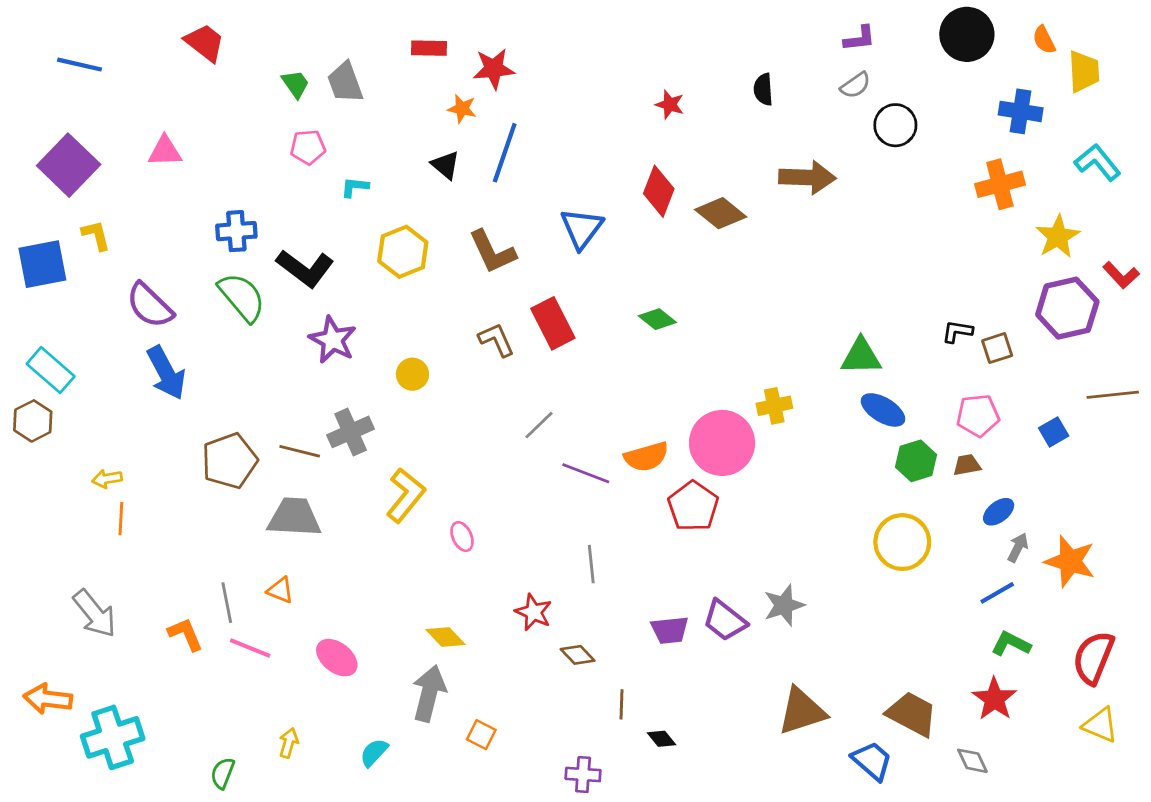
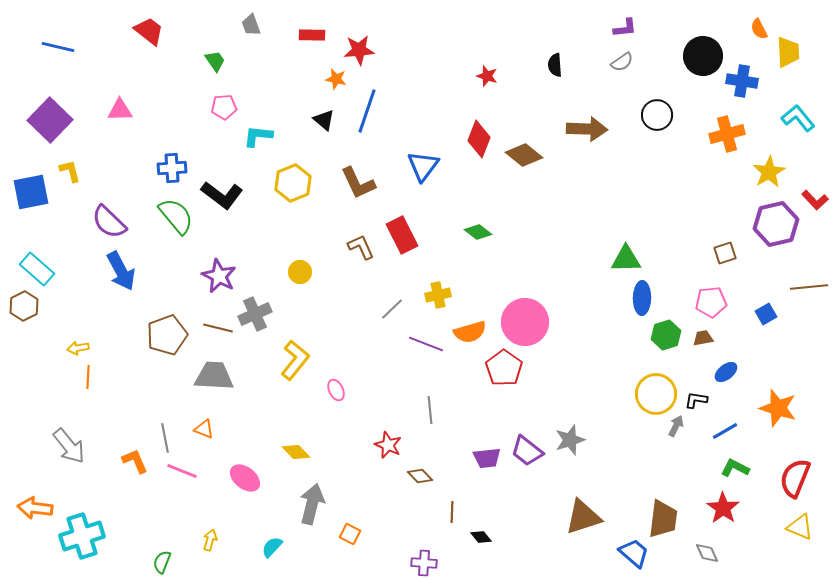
black circle: (967, 34) -> (703, 56), moved
gray trapezoid: (345, 83) -> (251, 25), moved, size x0.7
black circle: (895, 125) -> (657, 115), moved
cyan L-shape: (355, 187) -> (258, 136), size x1.4
black L-shape: (957, 332) -> (696, 400), moved
purple star: (333, 340) -> (219, 276), moved
yellow cross: (774, 406) -> (438, 295), moved
blue ellipse: (883, 410) -> (642, 298), turned 60
gray arrow: (1018, 548) -> (676, 426), moved
yellow diamond: (445, 637) -> (296, 452), moved
brown trapezoid: (912, 714) -> (663, 519), turned 69

